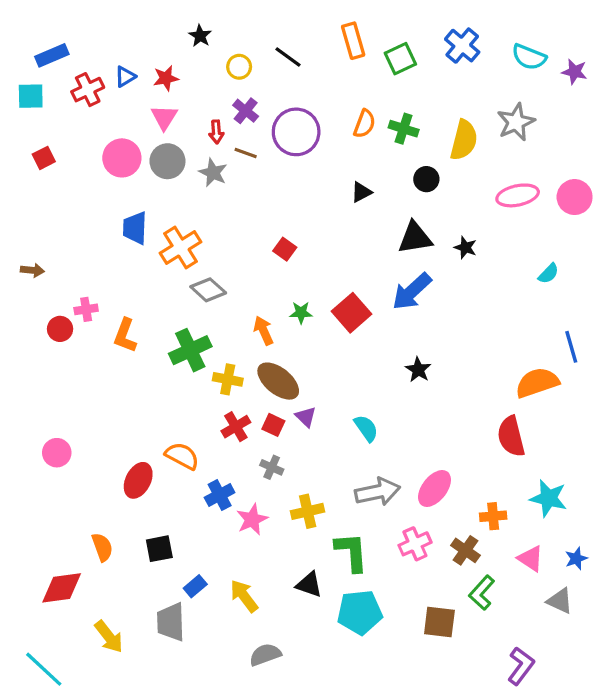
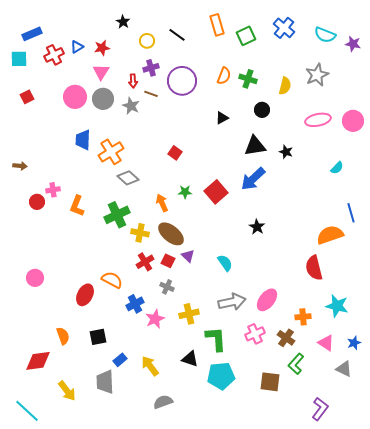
purple cross: (246, 111) -> (151, 68), turned 35
yellow semicircle: (464, 140) -> (285, 86), size x0.7

